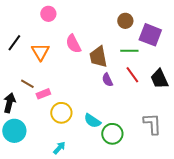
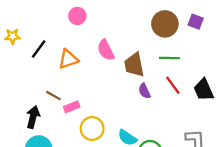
brown circle: (125, 21) -> (165, 24), size x1.5
purple square: (150, 35) -> (196, 22), moved, size x0.6
orange triangle: (40, 52) -> (68, 59), turned 42

